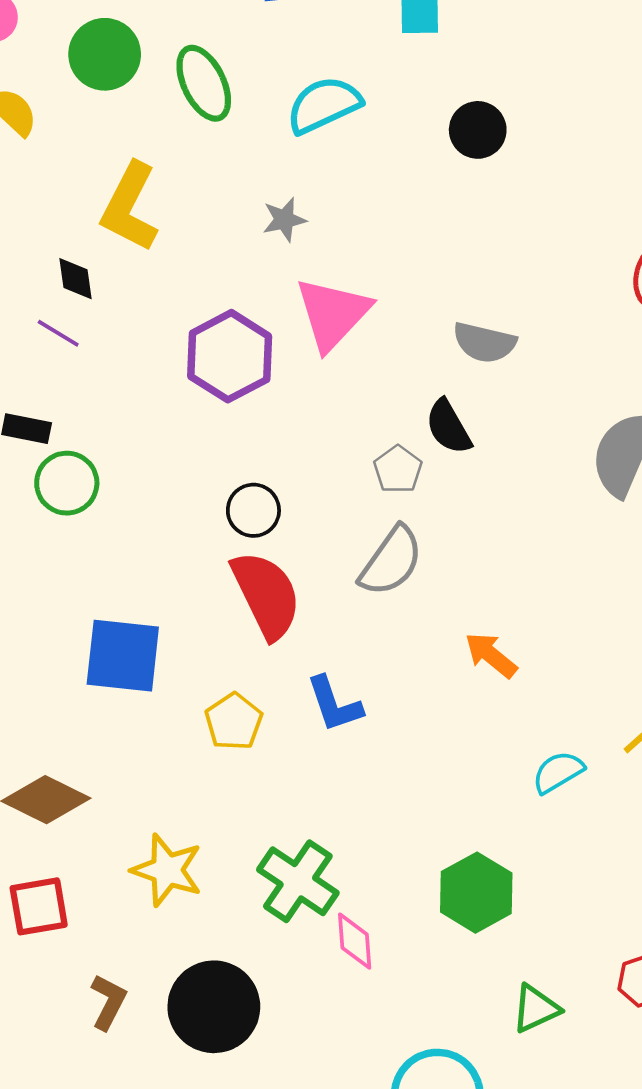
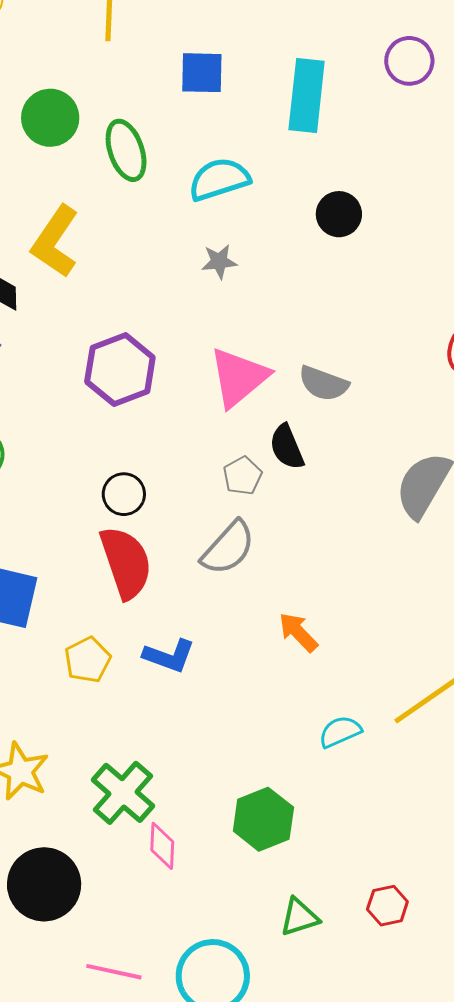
gray star: (284, 220) -> (219, 262), moved
pink triangle: (333, 314) -> (239, 377), moved
blue L-shape: (334, 704) -> (169, 656), turned -58

